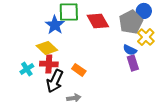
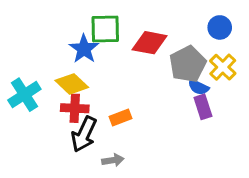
red diamond: (98, 21) -> (150, 43), turned -50
gray pentagon: (131, 22) -> (188, 64), moved
cyan cross: (27, 69) -> (24, 95), moved, size x1.5
orange rectangle: (79, 70) -> (121, 117), turned -56

